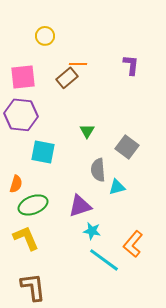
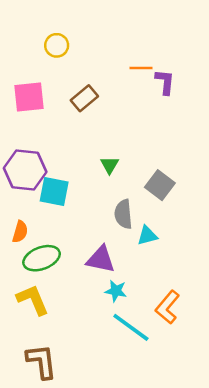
orange line: (78, 64) -> (141, 68), moved
purple hexagon: (21, 115) -> (25, 170), moved
purple triangle: (80, 206) -> (101, 259), turned 30

